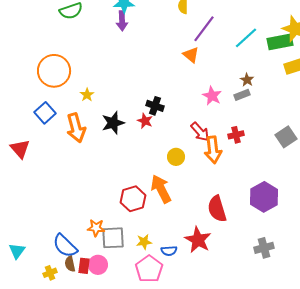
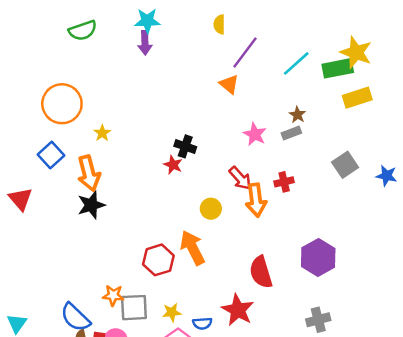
black star: (113, 123) -> (91, 205), moved
gray square: (286, 137) -> (345, 165), moved

